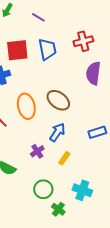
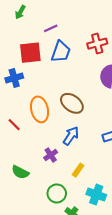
purple line: (38, 17) -> (51, 28), moved, turned -56
blue trapezoid: (47, 49) -> (61, 52), turned 30
yellow rectangle: (64, 158) -> (78, 170), moved

